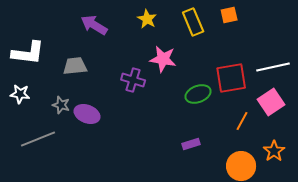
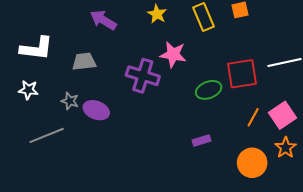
purple cross: (133, 80) -> (143, 76), size x1.4
pink square: (271, 102) -> (283, 115), moved

